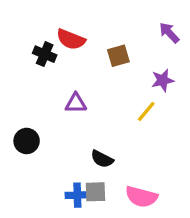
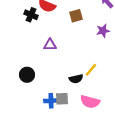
yellow line: (146, 111) -> (91, 70), moved
black circle: (27, 141) -> (27, 75), moved
black semicircle: (102, 159) -> (76, 79), moved, turned -40

